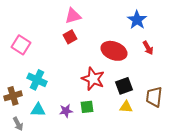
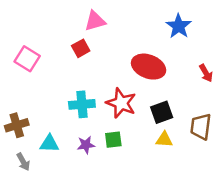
red square: (70, 37) -> (81, 48), moved
red arrow: (148, 48) -> (206, 73), moved
cyan cross: (37, 80) -> (82, 104), moved, turned -30

